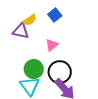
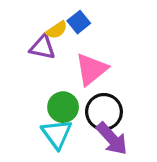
blue square: (55, 15) -> (79, 22), moved
pink triangle: (52, 45) -> (91, 69), size x1.6

